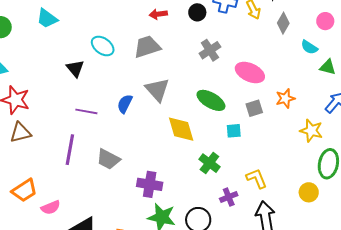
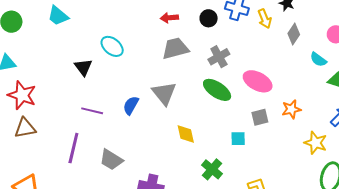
gray trapezoid: (147, 47) -> (175, 48), moved
green ellipse: (211, 100) -> (217, 90), moved
yellow diamond: (181, 129) -> (186, 134), size x0.7

